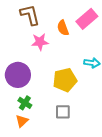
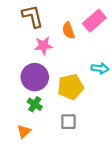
purple circle: (18, 75) -> (35, 77), moved
green cross: (25, 103) -> (35, 104), moved

